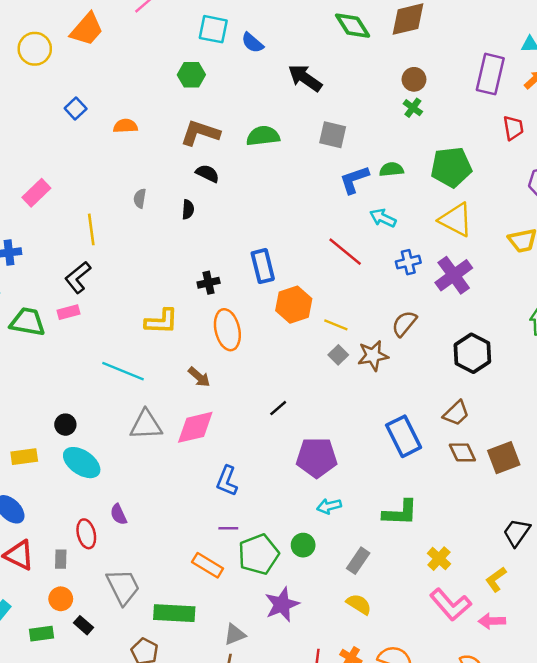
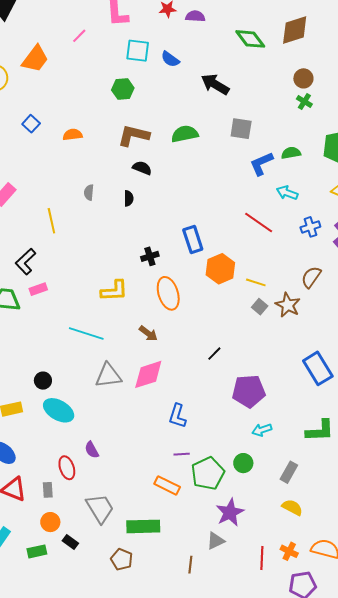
black L-shape: (78, 277) -> (26, 262), moved
brown star: (373, 356) -> (288, 305), turned -30
gray triangle: (235, 634) -> (216, 541), moved

